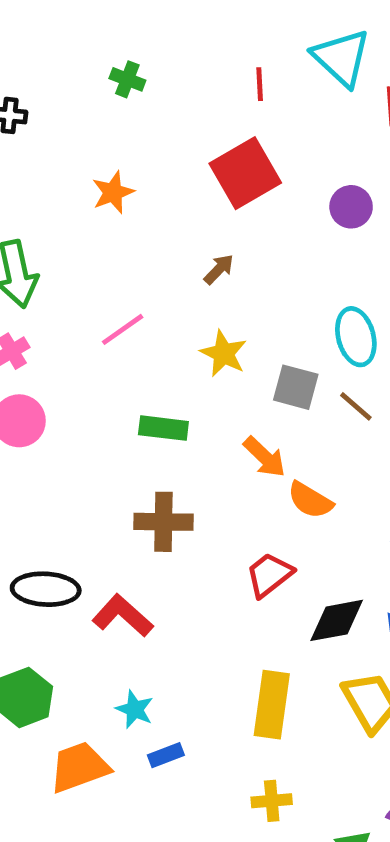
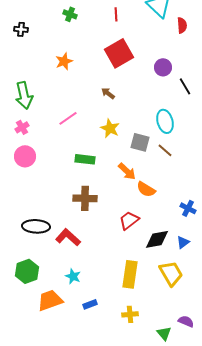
red line: (260, 84) -> (116, 14), moved
brown arrow: (219, 269) -> (108, 93), turned -96
blue rectangle: (166, 755) -> (90, 304), moved

